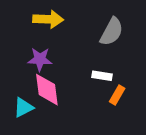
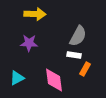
gray semicircle: (112, 32) -> (78, 36), moved
pink diamond: (47, 90) -> (54, 80), moved

